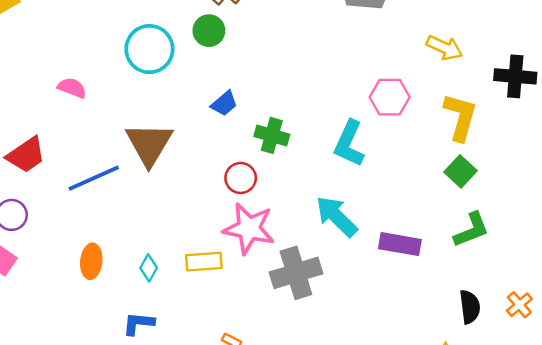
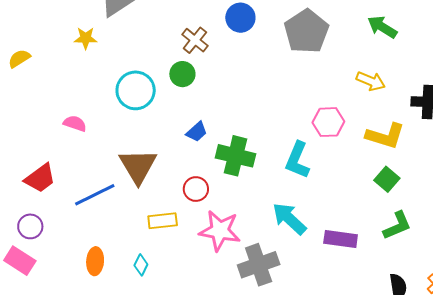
yellow L-shape: (460, 117) -> (385, 136), turned 93
green cross: (272, 135) -> (235, 156), size x1.4
red circle: (241, 178) -> (196, 189), moved
yellow rectangle: (204, 262) -> (163, 221), moved

